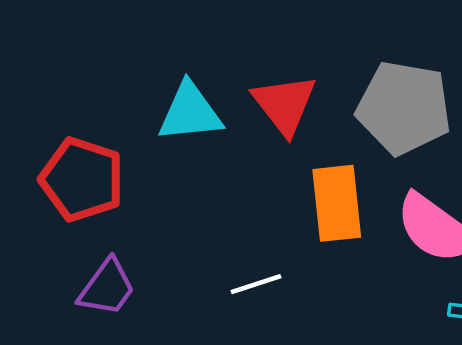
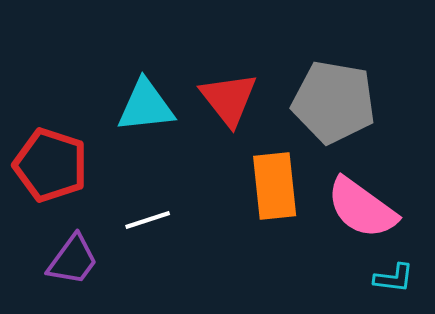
white line: (256, 284) -> (148, 220), moved

